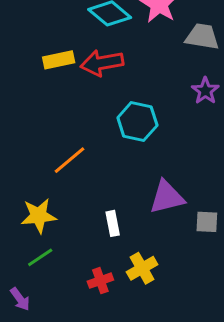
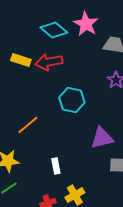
yellow rectangle: (59, 60) -> (21, 60), turned 30
purple triangle: (167, 197) -> (102, 138), moved

